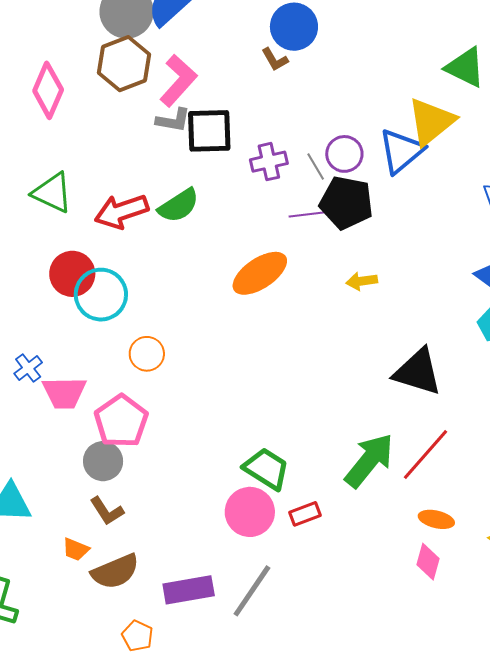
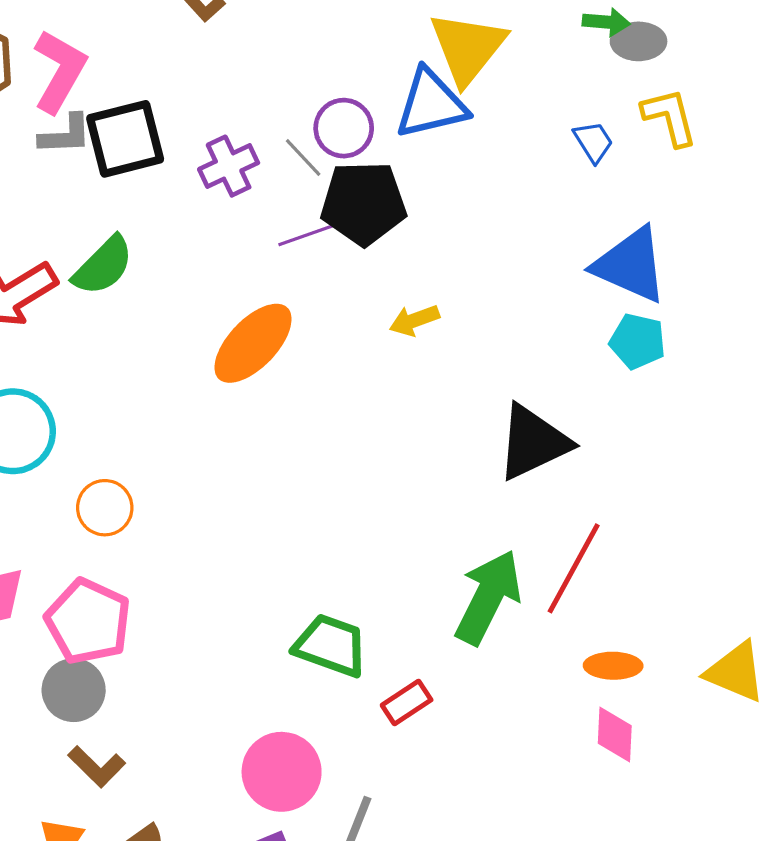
blue triangle: (401, 151) -> (431, 104), turned 39
black triangle: (418, 372) -> (533, 442), turned -30
pink circle: (250, 512) -> (282, 772), moved

